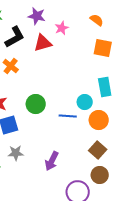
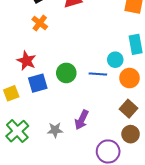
green circle: (36, 104) -> (66, 73), moved
gray star: (16, 153) -> (55, 130), moved

